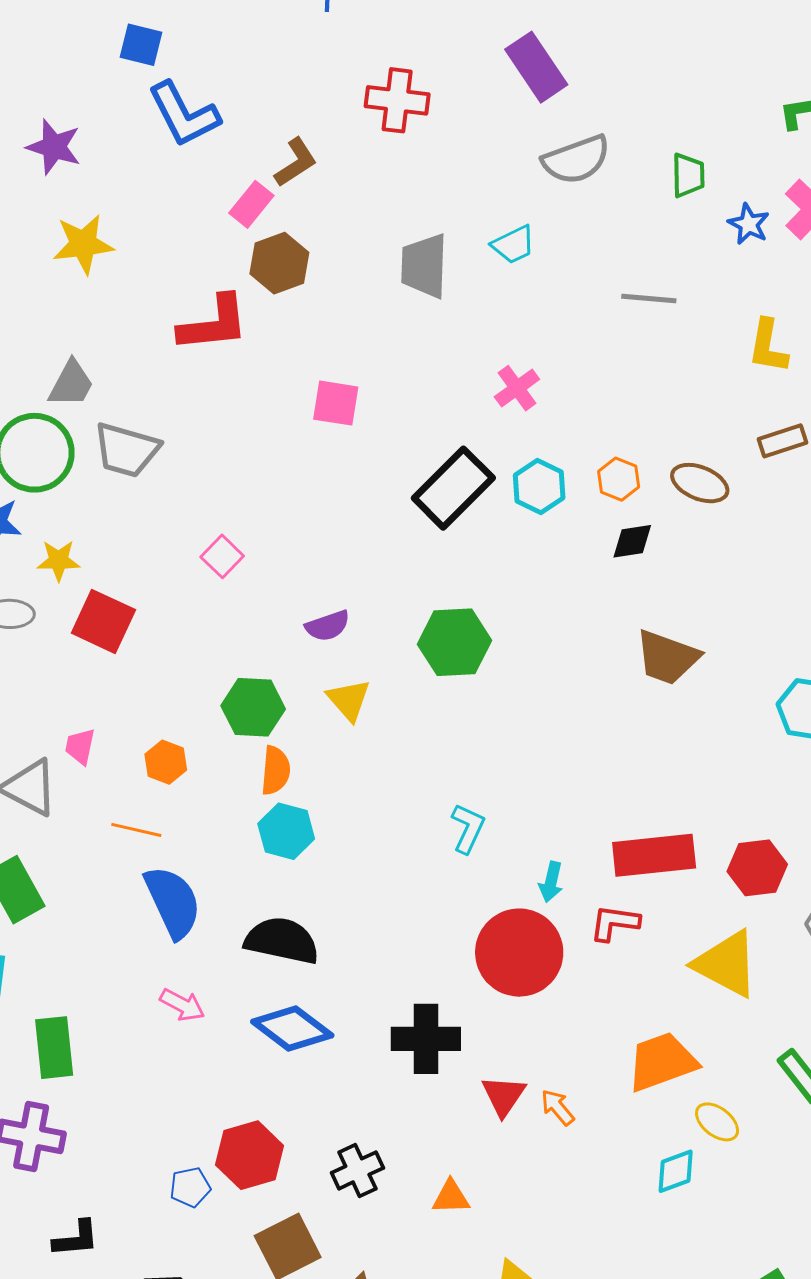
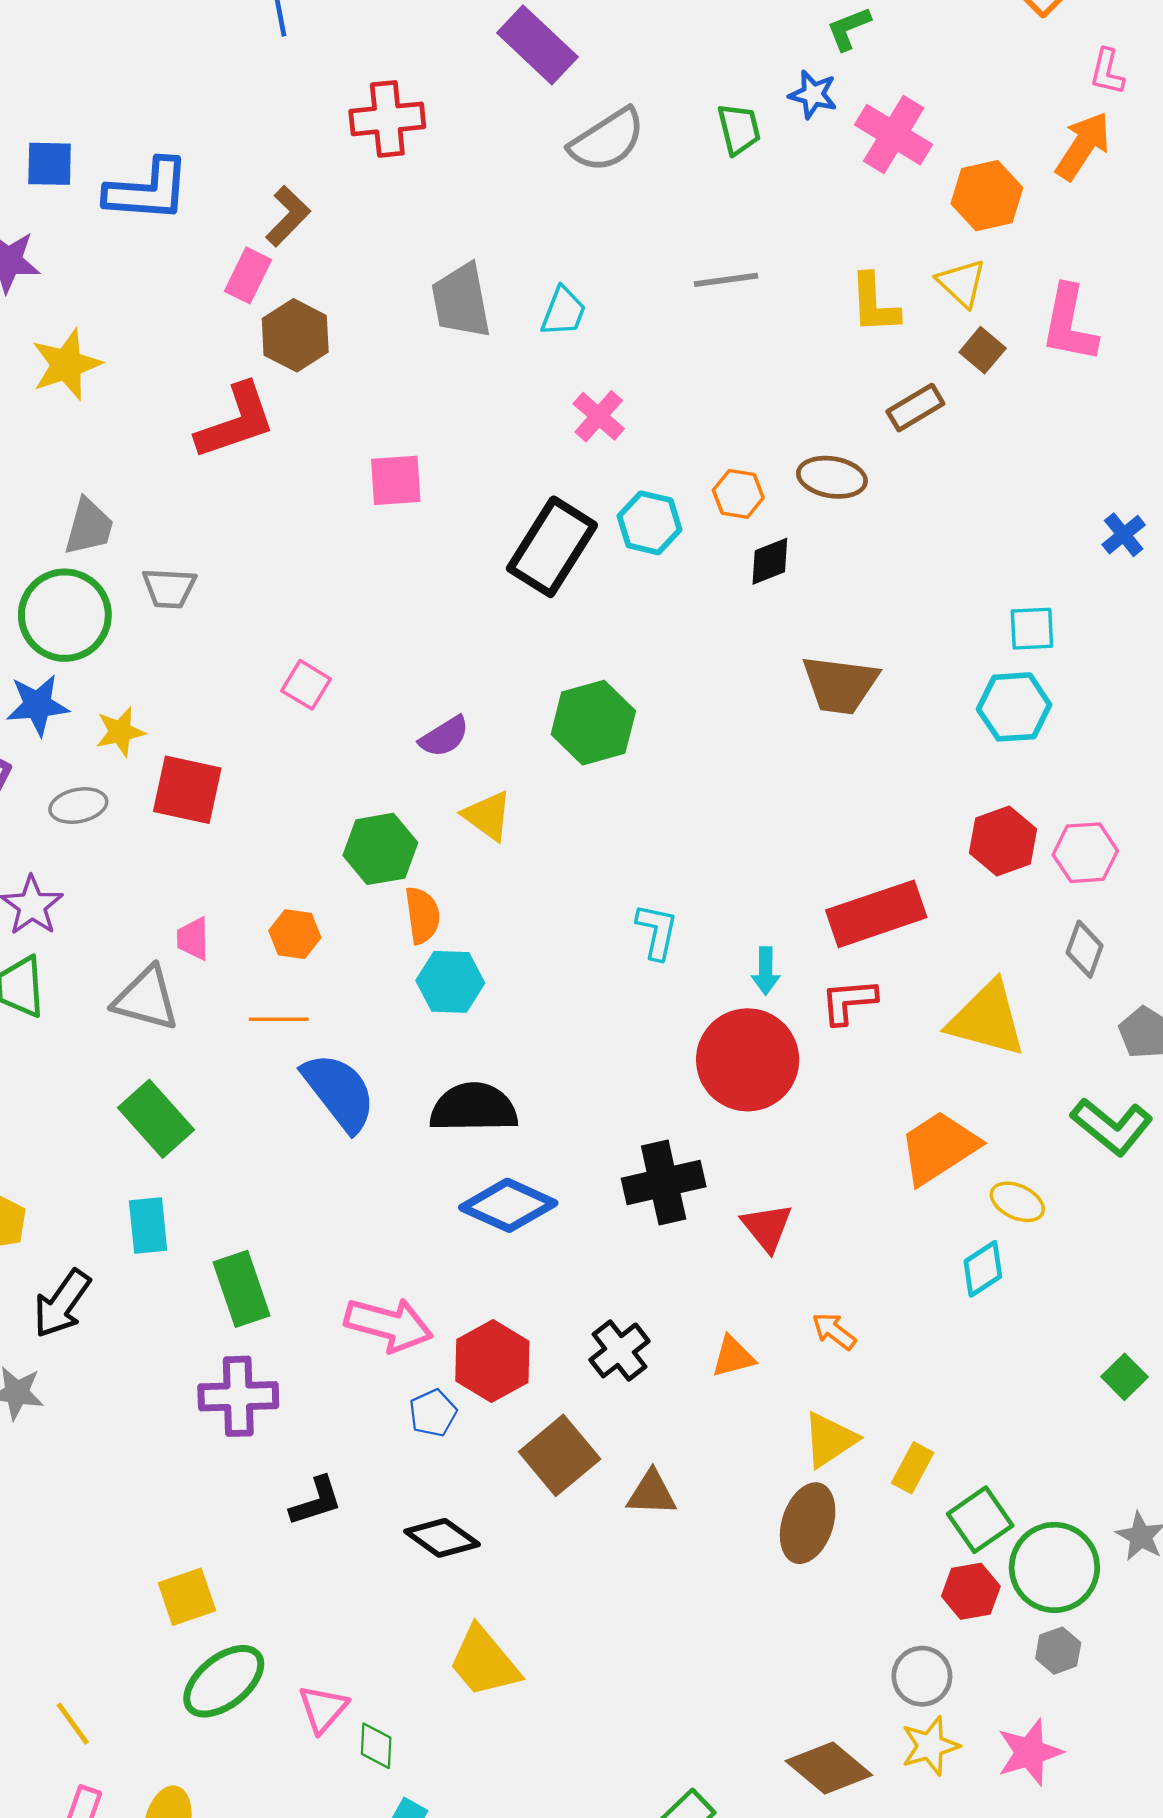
blue square: (141, 45) -> (50, 164), moved
blue L-shape: (184, 114) -> (148, 190), turned -46
blue star: (749, 224) -> (813, 95), moved
cyan trapezoid: (513, 245) -> (563, 312), moved, turned -30
gray trapezoid: (127, 450) -> (169, 588), size x0.7
red hexagon: (757, 868) -> (1003, 841), moved
pink arrow: (182, 1005) -> (389, 1325), moved, size x1.6
orange arrow: (558, 1107) -> (834, 1331), moved

